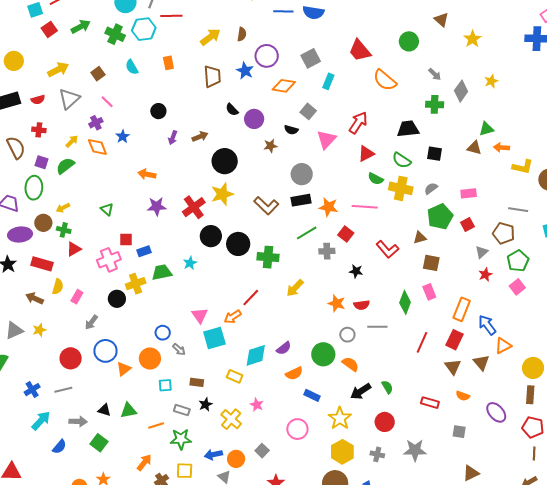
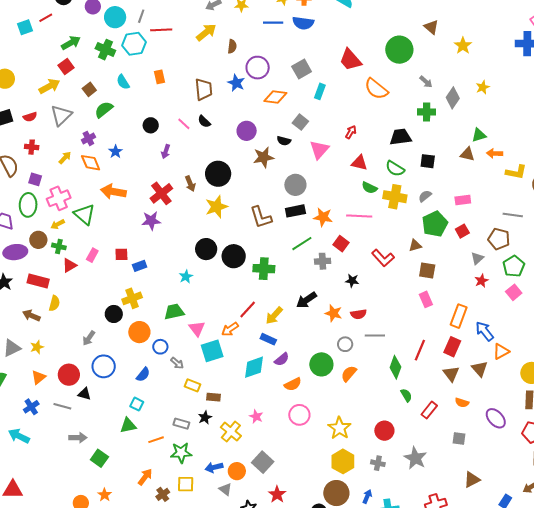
red square: (49, 29) -> (66, 66), moved
yellow arrow: (210, 37) -> (206, 32), moved
green circle: (409, 41) -> (399, 50), size x1.4
pink line: (107, 102) -> (184, 124), moved
black semicircle: (232, 110) -> (204, 121), moved
red arrow: (358, 123) -> (351, 132), size x0.6
brown arrow: (200, 136) -> (190, 184), moved, turned 91
brown star: (270, 146) -> (264, 157), size x1.5
red triangle: (366, 154) -> (359, 163), turned 42
green semicircle: (65, 166) -> (104, 110), moved
orange arrow: (147, 174) -> (113, 192), moved, size x1.4
brown L-shape: (266, 206) -> (261, 217), turned 30
red cross: (194, 207) -> (161, 193), moved
green triangle: (107, 209) -> (84, 214), moved, size x1.6
pink cross: (109, 260) -> (59, 198), moved
green trapezoid: (162, 272) -> (174, 312), moved
yellow arrow: (295, 288) -> (274, 316), moved
pink rectangle: (77, 297) -> (92, 255), moved
green diamond: (405, 302) -> (395, 367), moved
orange circle: (150, 359) -> (139, 332), moved
orange semicircle: (350, 364) -> (349, 374), turned -84
orange triangle: (124, 369) -> (39, 377), moved
yellow rectangle: (235, 376) -> (192, 385), moved
brown rectangle: (197, 382) -> (214, 397), moved
cyan square: (165, 385) -> (137, 404), moved, turned 32
green semicircle: (387, 387) -> (406, 395), moved
gray line: (63, 390) -> (62, 406), turned 30
black arrow: (361, 391) -> (306, 300), moved
blue rectangle: (312, 395) -> (268, 339), moved
red rectangle: (430, 403) -> (429, 410), turned -66
black triangle: (104, 410) -> (84, 394), moved
cyan arrow: (41, 421) -> (19, 436), moved, turned -105
pink circle: (297, 429) -> (299, 415), moved
blue semicircle: (59, 447) -> (143, 374), moved
gray star: (415, 450) -> (415, 458), turned 30
gray square: (262, 451) -> (263, 462), size x1.5

